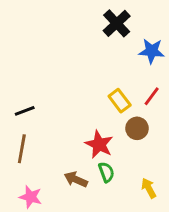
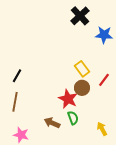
red line: (152, 96) -> (104, 80), moved
black line: (25, 111) -> (17, 76), turned -40
brown circle: (137, 128) -> (82, 88), moved

